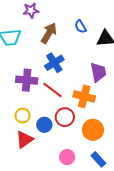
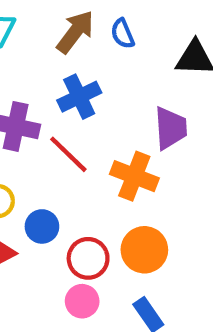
blue semicircle: (80, 27) -> (123, 34), moved
red circle: (65, 117) -> (88, 258), moved

